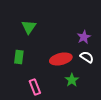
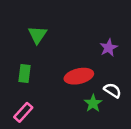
white semicircle: (87, 57) -> (112, 90), moved
pink rectangle: (35, 87) -> (23, 112), moved, turned 63

